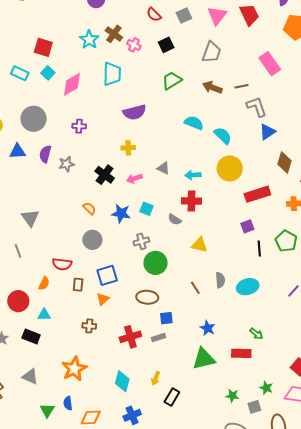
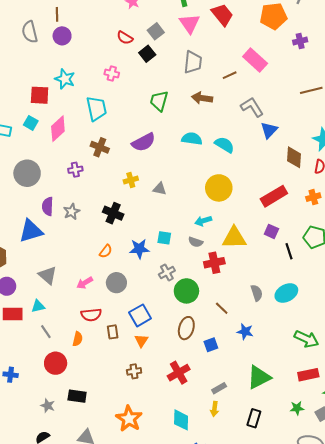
brown cross: (114, 34) -> (100, 147), moved
black square: (166, 45) -> (147, 54), moved
red square: (43, 47) -> (40, 95), moved
green trapezoid: (172, 81) -> (159, 101), turned -30
brown line: (242, 86) -> (230, 75), moved
purple semicircle: (135, 112) -> (144, 142), moved
blue triangle: (17, 151) -> (31, 231), moved, size x1.4
gray triangle: (163, 168) -> (160, 189), moved
yellow circle: (230, 168) -> (219, 188), moved
cyan arrow: (193, 175) -> (203, 221), moved
pink arrow: (134, 179) -> (85, 283), moved
red cross: (191, 201) -> (214, 263), moved
orange semicircle: (89, 208) -> (106, 251), turned 96
purple square: (247, 226) -> (271, 231), turned -32
yellow triangle: (199, 245) -> (234, 238), moved, size x1.4
gray line: (18, 251) -> (46, 332), moved
brown line: (195, 288) -> (222, 308), moved
brown ellipse: (147, 297) -> (186, 328), turned -65
cyan triangle: (44, 315) -> (38, 306), moved
blue star: (208, 328) -> (245, 332), moved
green arrow: (256, 334) -> (307, 339), size x1.6
gray rectangle: (158, 337) -> (219, 388), moved
red rectangle: (241, 353) -> (308, 375), moved
black rectangle: (172, 397) -> (254, 418), moved

